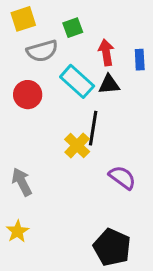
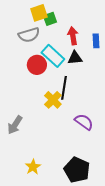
yellow square: (23, 19) -> (39, 13), moved
red circle: (28, 95) -> (37, 65), moved
gray arrow: (22, 182) -> (15, 125), turned -120
yellow star: (17, 231) -> (33, 167), moved

